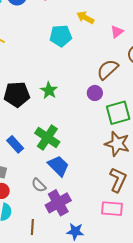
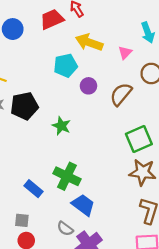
yellow arrow: (85, 18) -> (89, 42), size x1.4
purple circle: (95, 93) -> (88, 86), moved
black pentagon: (17, 94) -> (24, 106), moved

